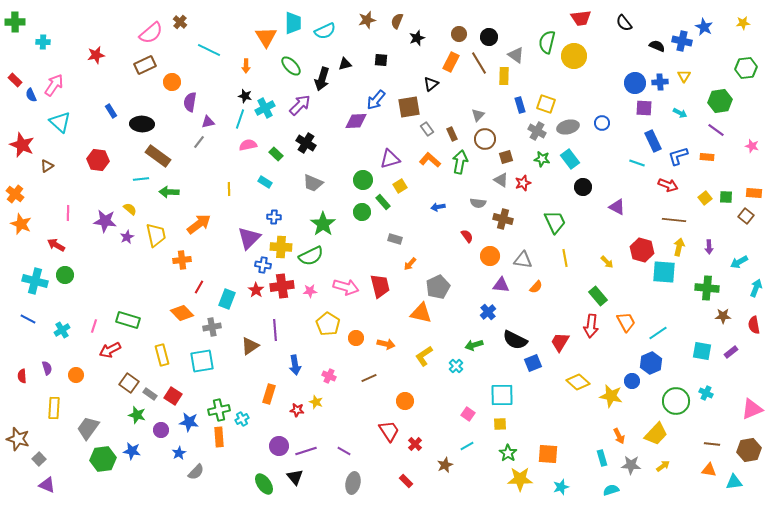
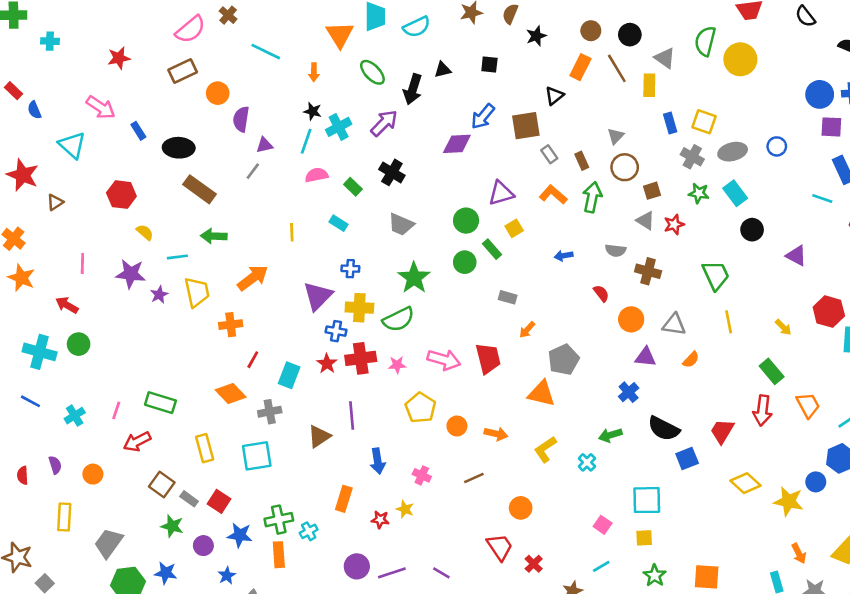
pink arrow: (54, 85) -> (101, 107), moved, turned 90
cyan line: (141, 179) -> (177, 257), moved
yellow semicircle: (130, 209) -> (145, 232), moved

